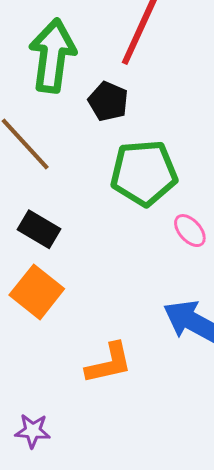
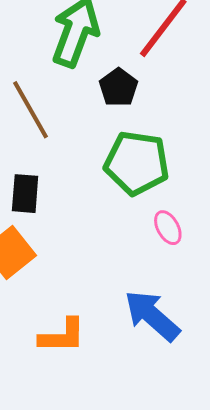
black rectangle: (39, 229) -> (25, 194), turned 51

